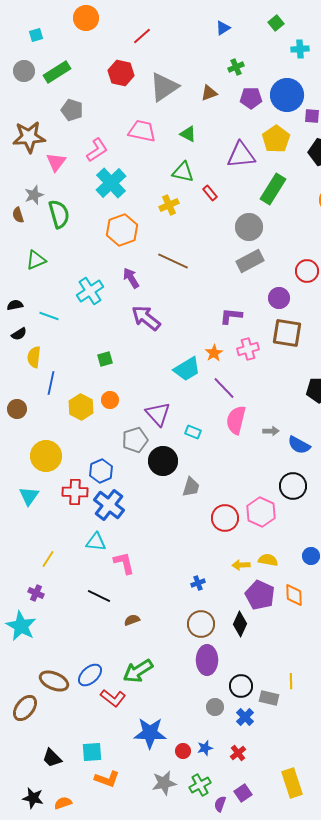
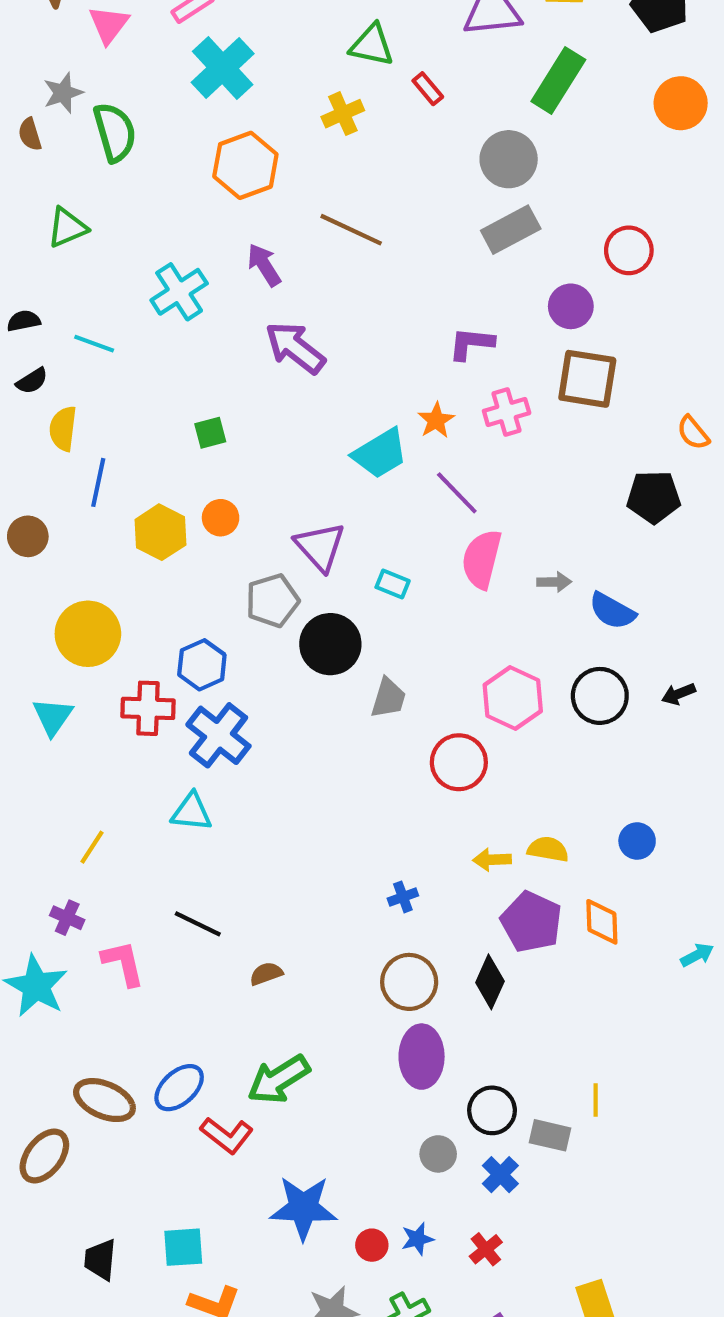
pink hexagon: (261, 512) -> (513, 698), moved
pink L-shape: (124, 563) -> (123, 963), moved
black trapezoid: (52, 758) -> (100, 1260), turned 50

